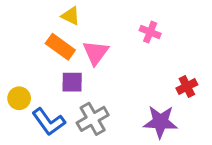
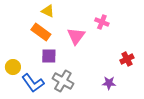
pink triangle: (96, 53) -> (76, 36), moved
gray cross: (93, 119) -> (63, 81), turned -30
purple star: (160, 122) -> (109, 83), size x0.6

